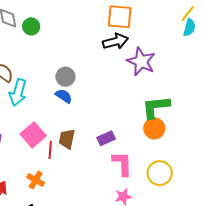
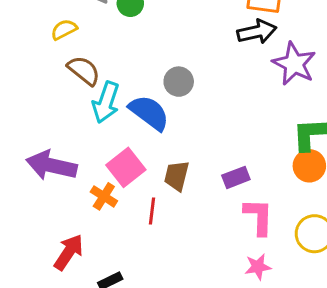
blue semicircle: (64, 96) -> (149, 113), moved, size x1.6
red line: (50, 150) -> (152, 211), moved
orange cross: (36, 180) -> (104, 196), moved

